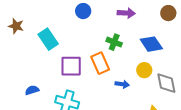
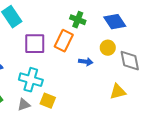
orange rectangle: (100, 63) -> (64, 41), turned 50

